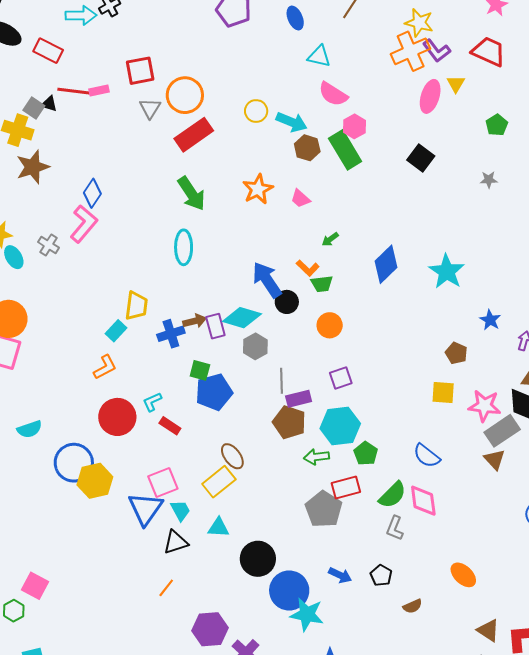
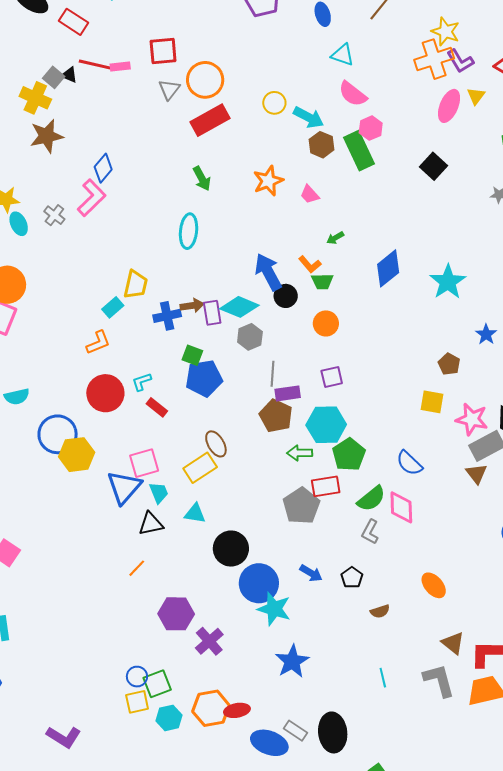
green arrow: (192, 194) -> (202, 179), size x0.7
green pentagon: (366, 453) -> (349, 455), size x1.4

